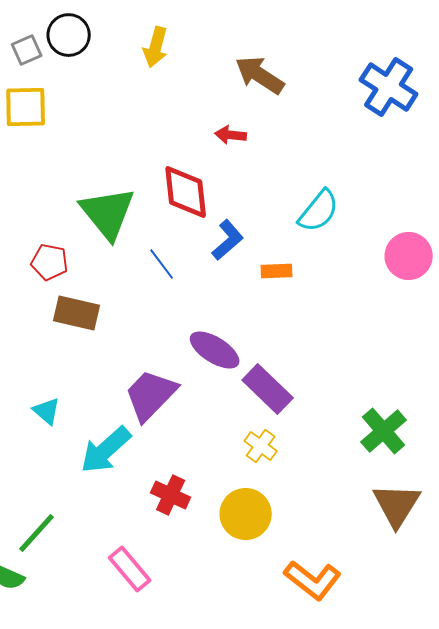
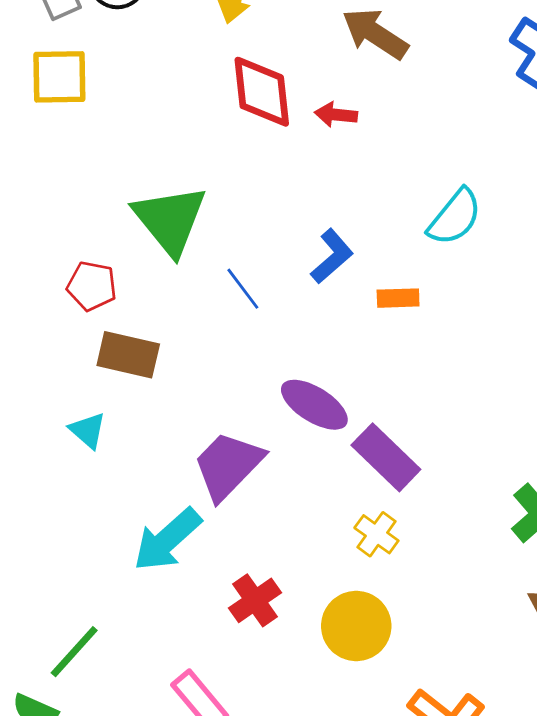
red diamond: (186, 192) -> (262, 92), moved
cyan triangle: (47, 411) -> (88, 430), moved
red cross: (171, 495) -> (255, 600), turned 30

